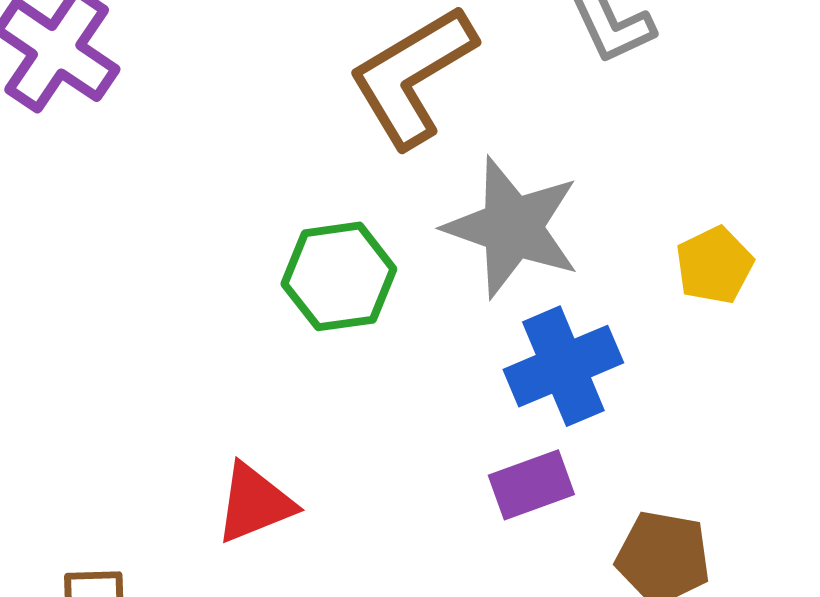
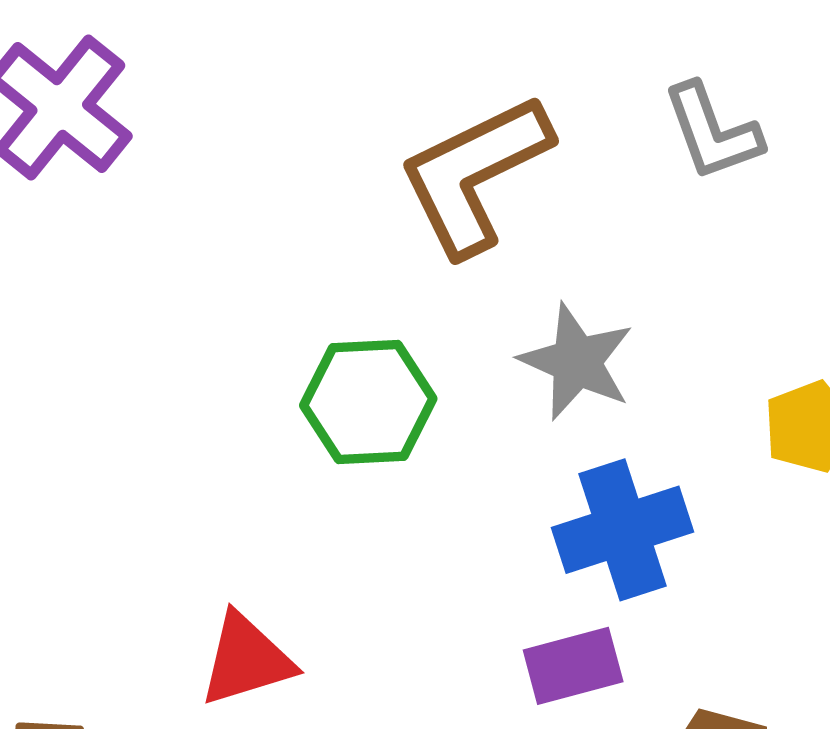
gray star: (512, 227) -> (577, 362), size x0.7

